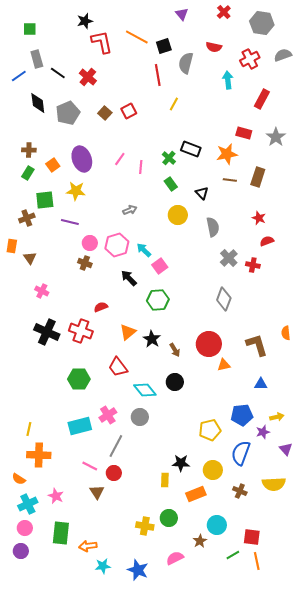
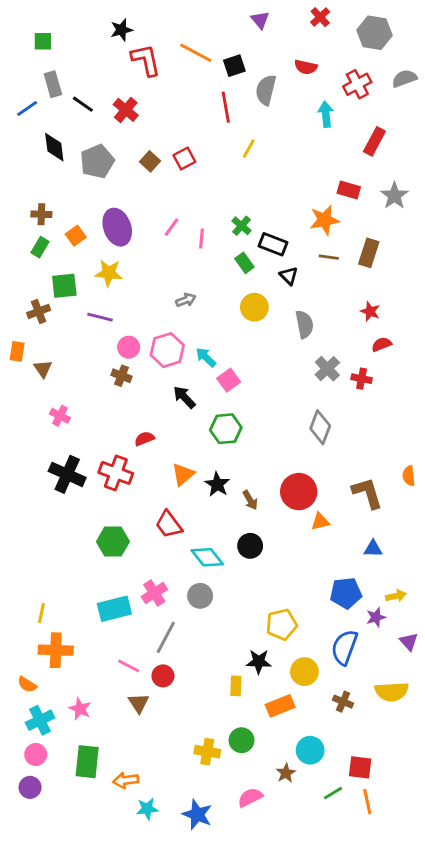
black rectangle: (191, 149) -> (273, 244), moved
yellow pentagon: (210, 430) -> (282, 624), moved

